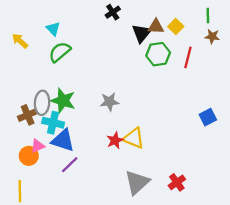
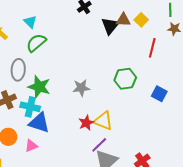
green hexagon: (158, 54) -> (125, 79), moved
gray ellipse: (42, 103) -> (18, 70), moved
blue square: (208, 117) -> (159, 94), moved, turned -35
pink triangle: (38, 146) -> (31, 146), moved
purple line: (70, 165) -> (99, 145), moved

